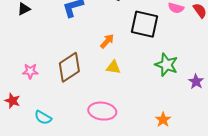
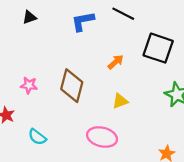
brown diamond: (69, 67) -> (72, 86), turned -48
yellow triangle: (113, 67) -> (120, 101), moved, turned -35

